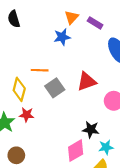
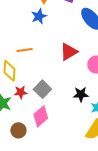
gray square: (55, 88) -> (42, 89), moved
pink diamond: (76, 151) -> (41, 116), moved

